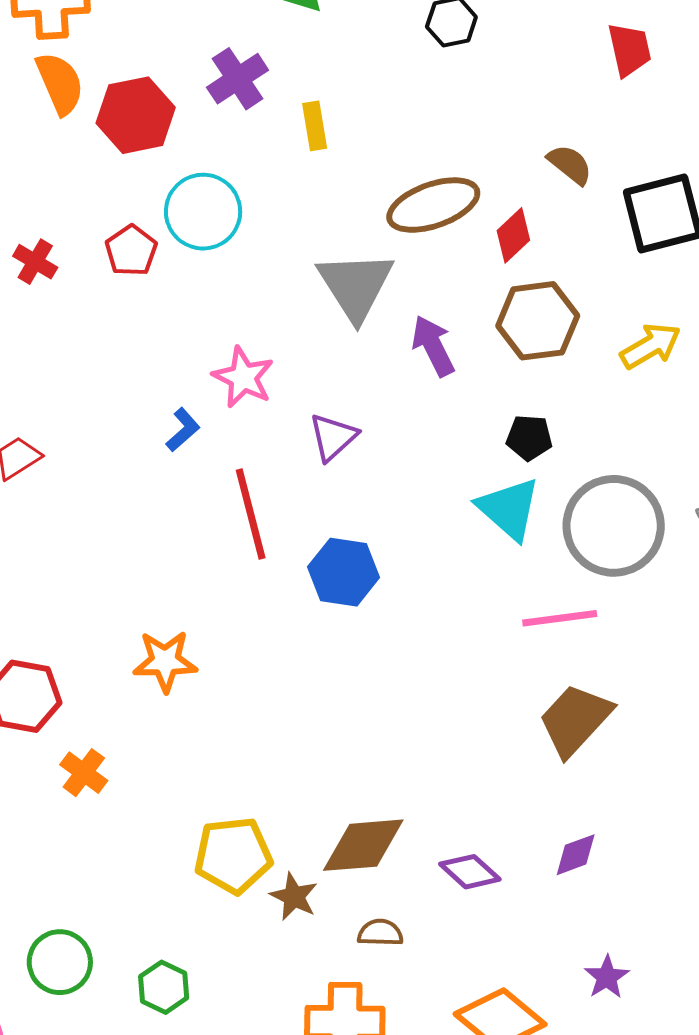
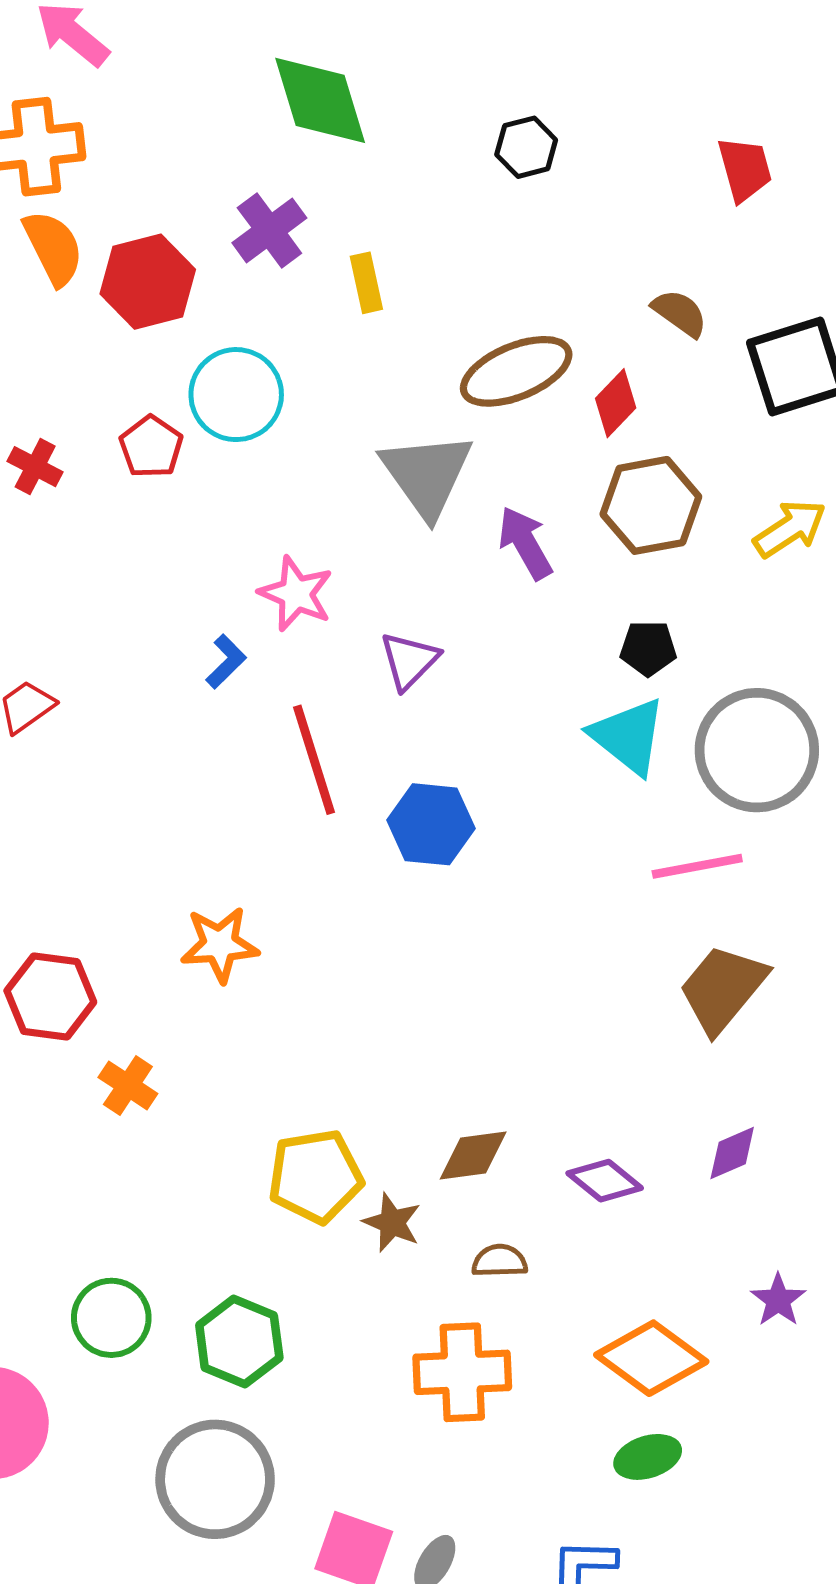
brown diamond: (363, 845) -> (473, 1155), size x0.7
green hexagon: (164, 987) -> (239, 1342), size x1.4

